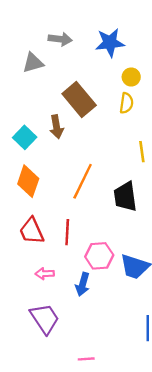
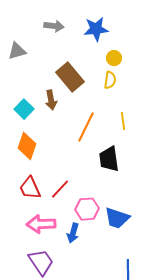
gray triangle: (33, 63) -> (17, 51), moved
orange line: (83, 181) -> (86, 127), moved
red line: (67, 232) -> (60, 189), turned 40
pink arrow: (45, 274) -> (41, 224), size x1.8

